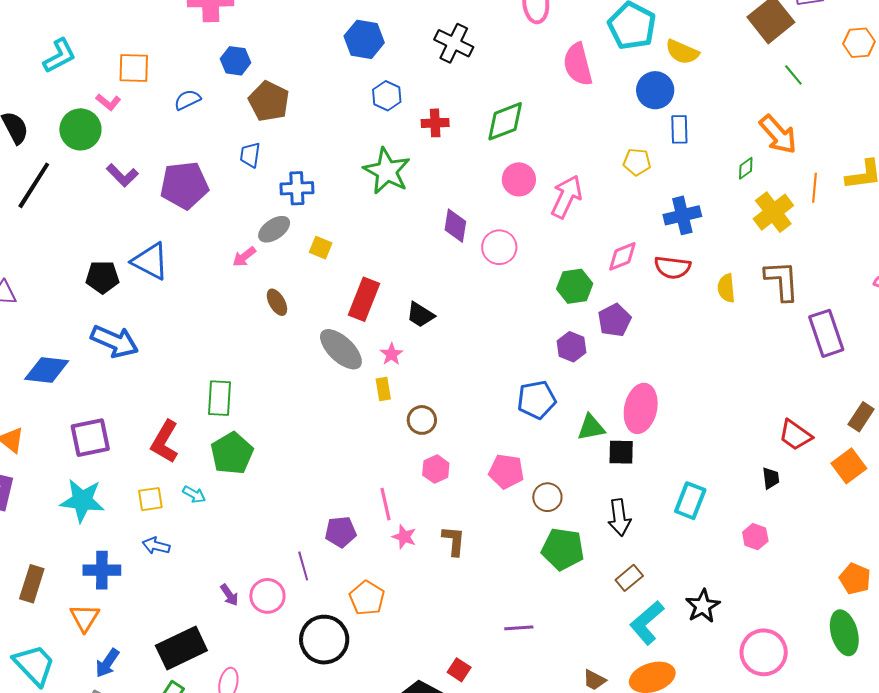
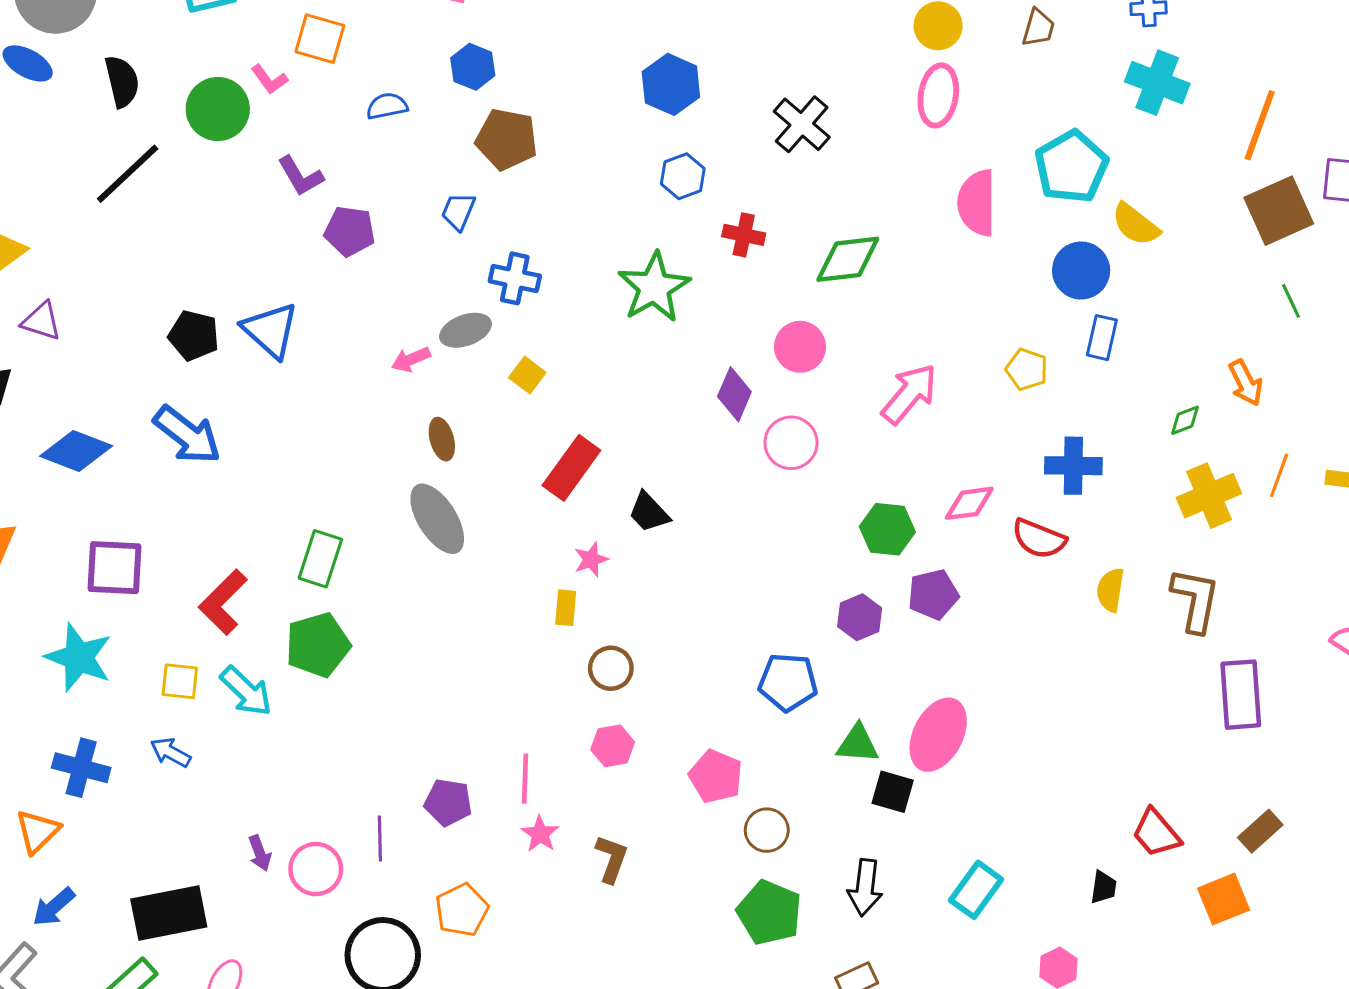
brown pentagon: (269, 101) -> (507, 139), turned -30
orange arrow: (778, 134) -> (1246, 383), size x0.7
purple L-shape: (122, 175) -> (300, 176), moved
pink circle: (519, 179) -> (800, 347), moved
purple pentagon: (184, 185) -> (350, 231), size x0.7
gray ellipse: (341, 349) -> (437, 519), moved
cyan arrow: (194, 494) -> (246, 691), size x1.6

